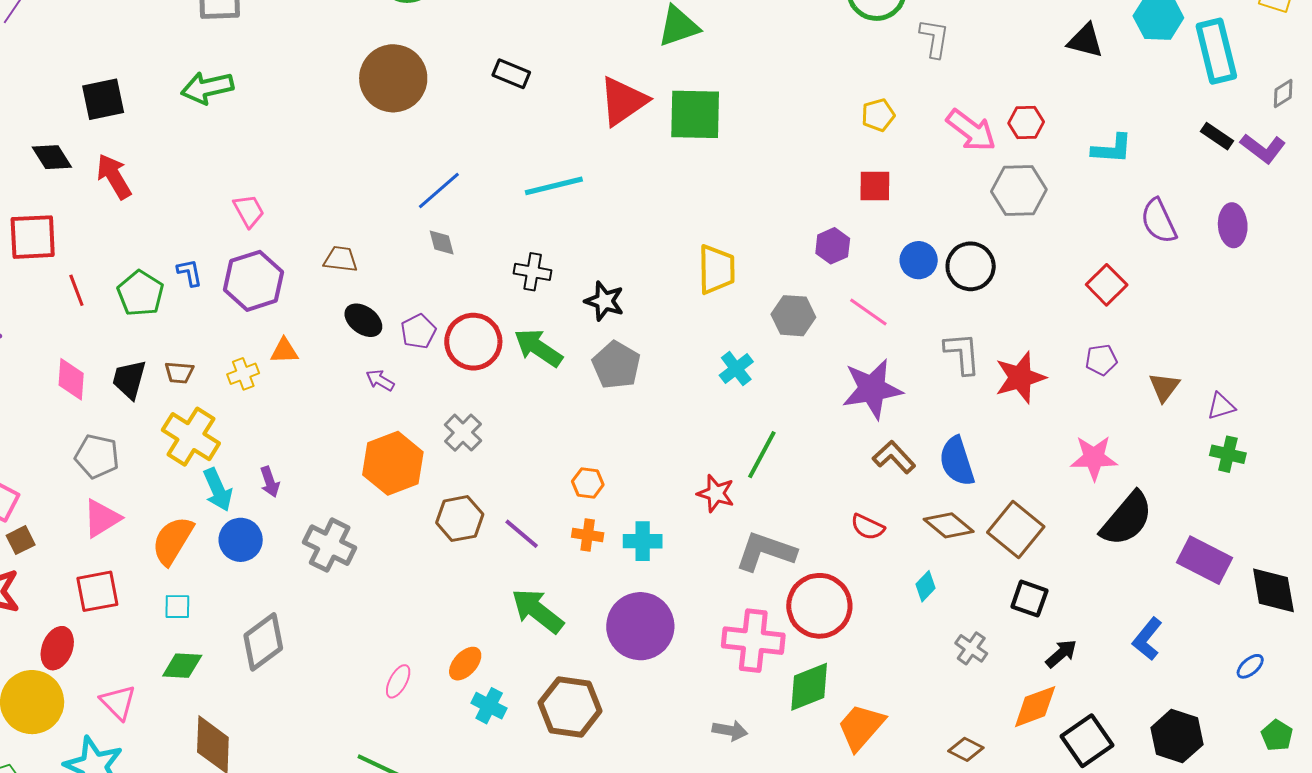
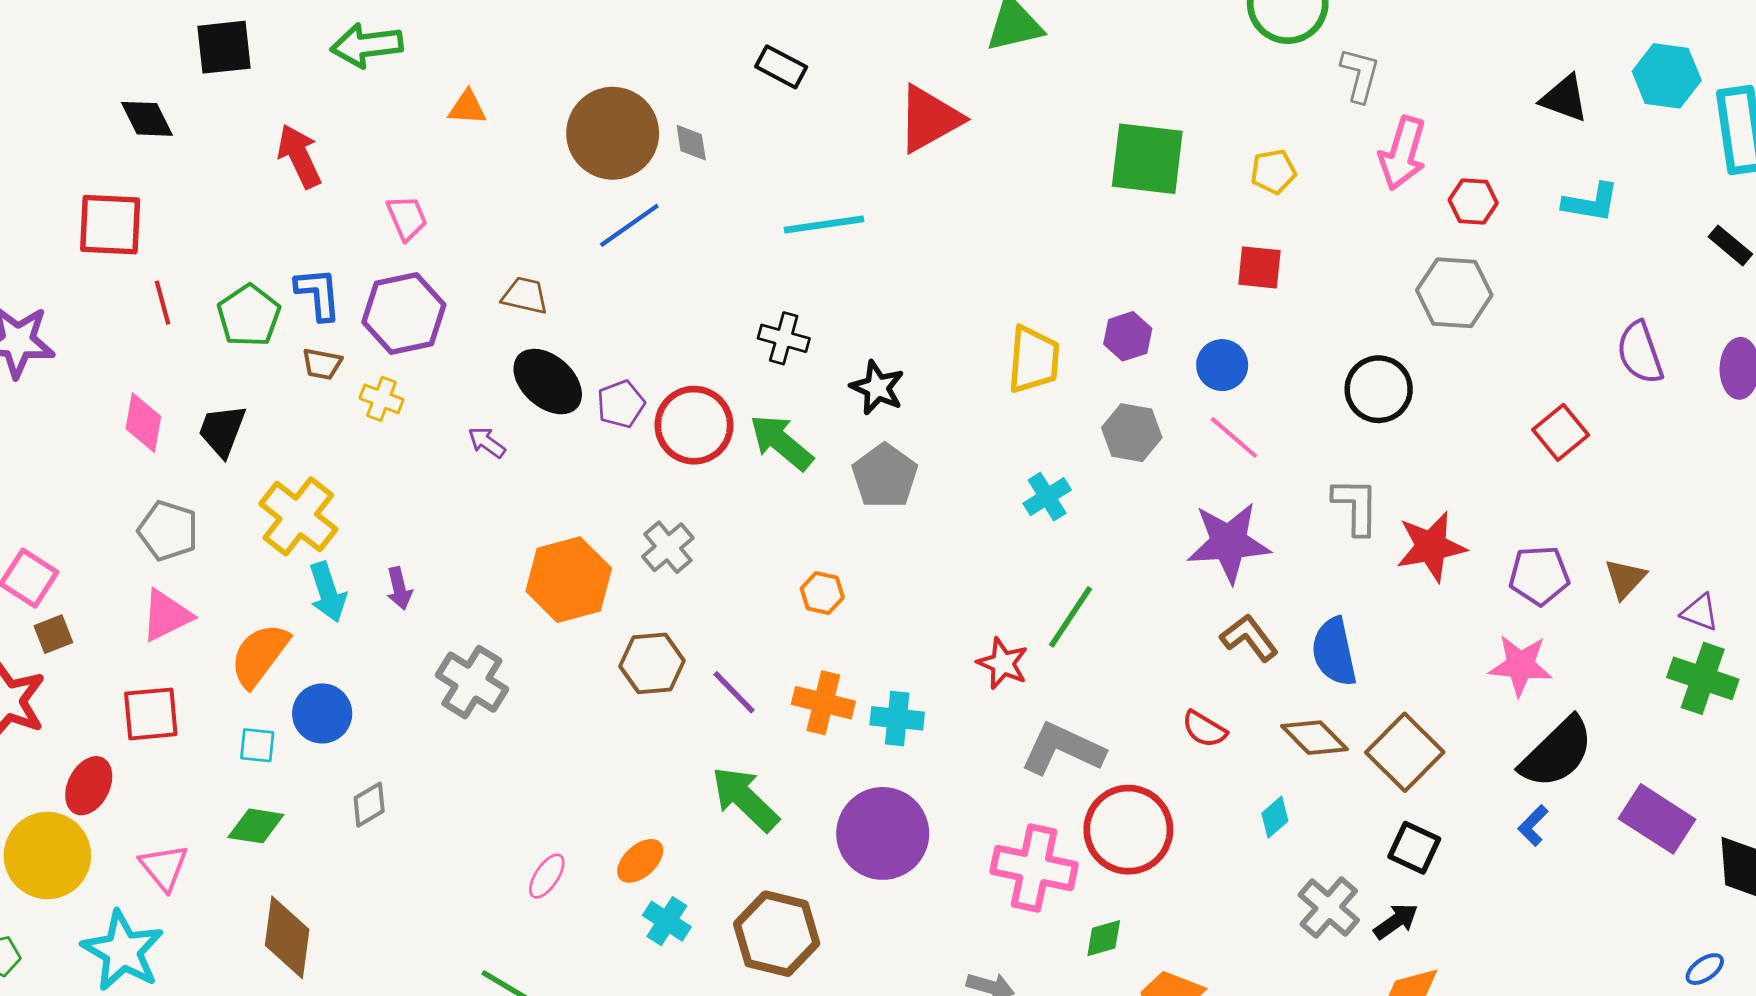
brown circle: (393, 78) -> (613, 133), moved
green square: (695, 114) -> (1147, 159), moved
pink arrow: (971, 130) -> (1403, 153), moved, turned 64
cyan L-shape: (1112, 149) -> (1591, 202), moved
red arrow: (114, 176) -> (299, 156), moved
blue line: (439, 190) -> (629, 225), moved
gray diamond: (442, 242) -> (691, 143), moved
purple hexagon: (833, 246) -> (1128, 336), moved
blue circle: (919, 260) -> (1222, 365), moved
blue L-shape: (190, 273) -> (318, 294), size x1.4
black ellipse: (363, 320) -> (548, 382), size x1.4
orange triangle: (284, 351) -> (467, 108), moved
purple pentagon: (1101, 360) -> (1539, 575), moved, size x1.4
brown trapezoid: (179, 373) -> (322, 364), moved
yellow cross: (243, 374) -> (382, 399), moved, turned 36
purple arrow: (380, 380) -> (487, 442), moved
purple triangle: (1221, 406) -> (1700, 612), turned 32
green cross: (1228, 454) -> (1703, 678), size x1.4
orange hexagon: (588, 483) -> (822, 593), moved
orange cross: (588, 535) -> (823, 703), size x1.4
blue circle: (241, 540) -> (322, 713), moved
blue L-shape: (1147, 639) -> (1533, 826), moved, size x0.7
gray diamond: (263, 642) -> (369, 805), size x0.6
gray cross: (971, 648) -> (1329, 908), size x1.4
black arrow: (1061, 654) -> (1396, 921), moved
green diamond: (809, 687) -> (1104, 938), size x0.6

